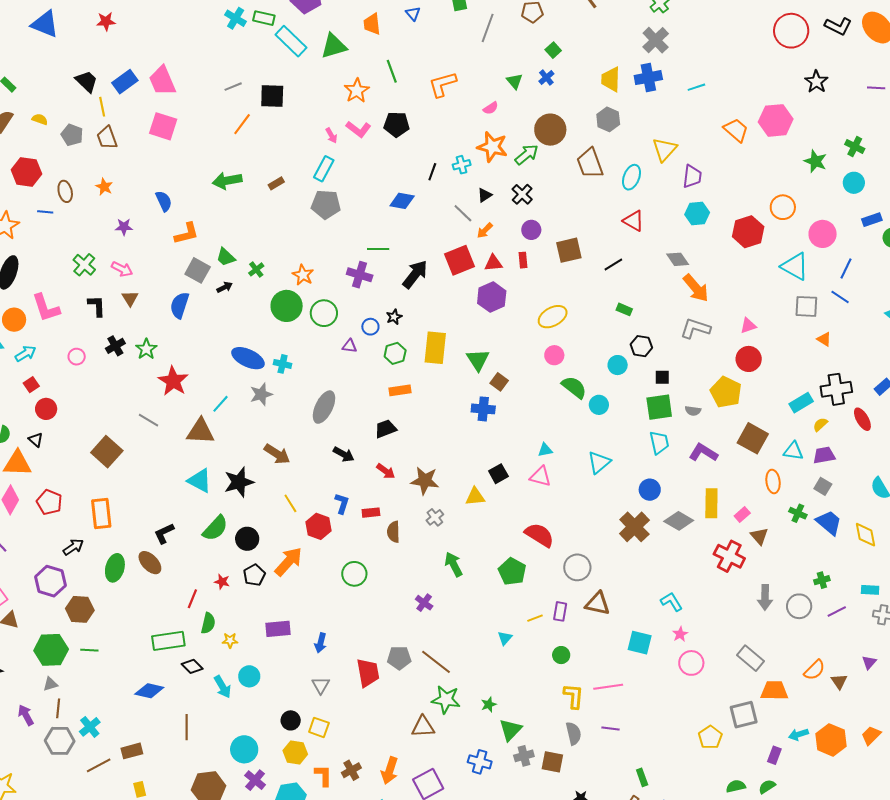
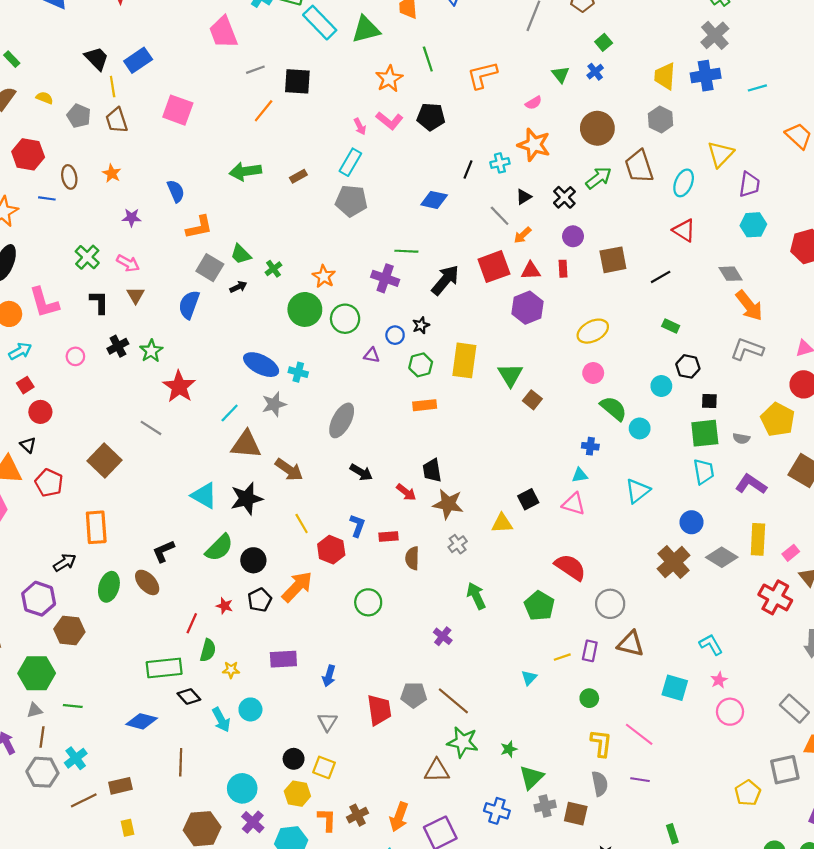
pink trapezoid: (162, 81) -> (223, 32), moved
green arrow: (527, 155) -> (599, 178), moved
blue cross: (483, 409) -> (590, 446), moved, size x0.7
black trapezoid: (386, 429) -> (432, 470), moved, turned -80
brown triangle: (200, 431) -> (246, 445), moved
red pentagon: (49, 502) -> (49, 483), moved
green line: (89, 650) -> (73, 706), moved
pink line: (608, 687) -> (639, 734), turned 44

